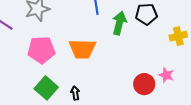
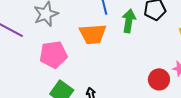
orange trapezoid: (82, 49) -> (93, 34), moved

